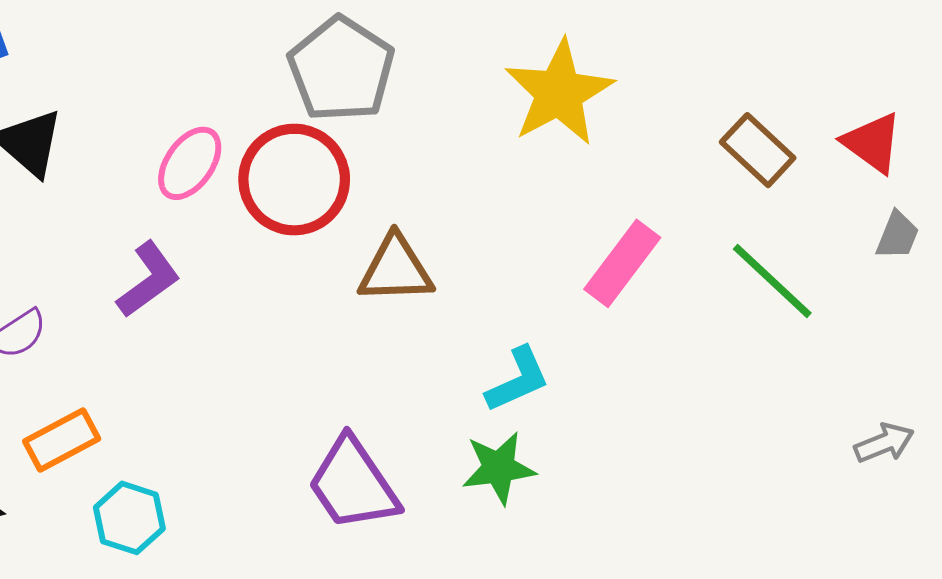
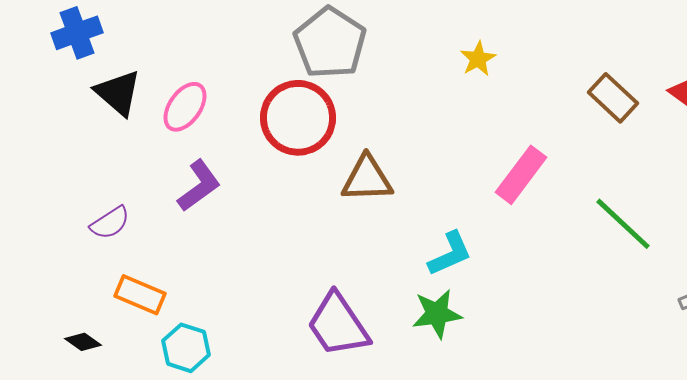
yellow star: (559, 93) -> (478, 59), size x0.5
pink ellipse: (190, 163) -> (185, 107), moved
green line: (772, 281) -> (623, 224), moved
orange rectangle: (62, 440) -> (140, 295), turned 51

